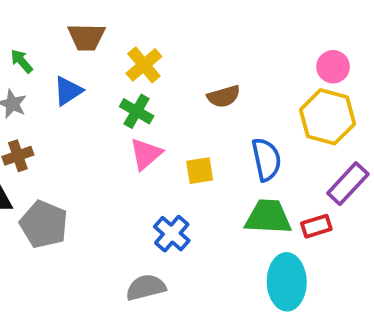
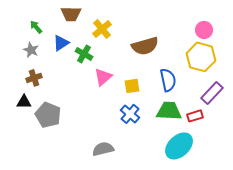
brown semicircle: (224, 96) -> (145, 46), size x1.5
green cross: (137, 111) -> (84, 54), moved
blue cross: (172, 234) -> (130, 114), moved
cyan ellipse: (287, 282) -> (179, 146), turned 48

